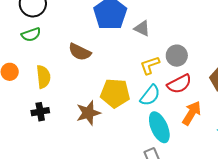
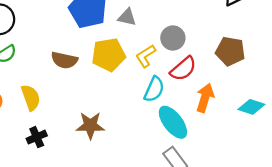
yellow pentagon: (115, 93) -> (108, 55), moved
brown star: (88, 113) -> (90, 125), turned 30

